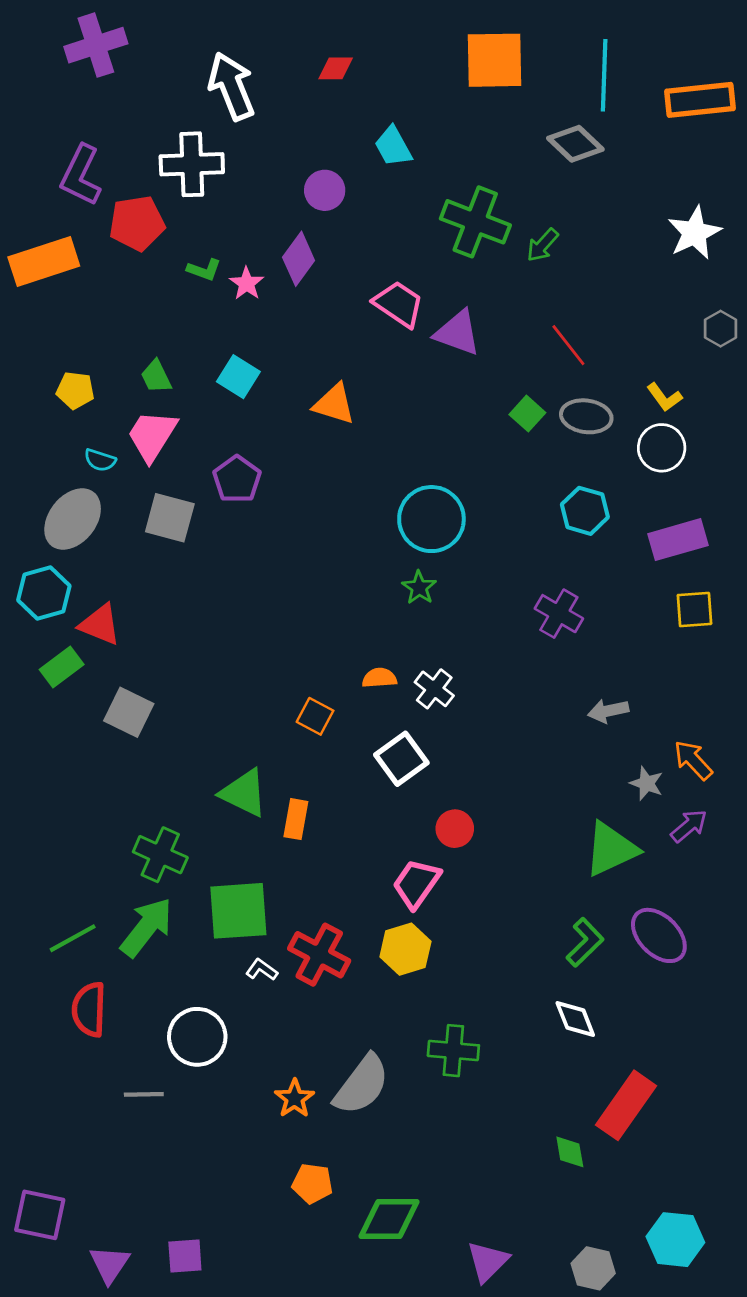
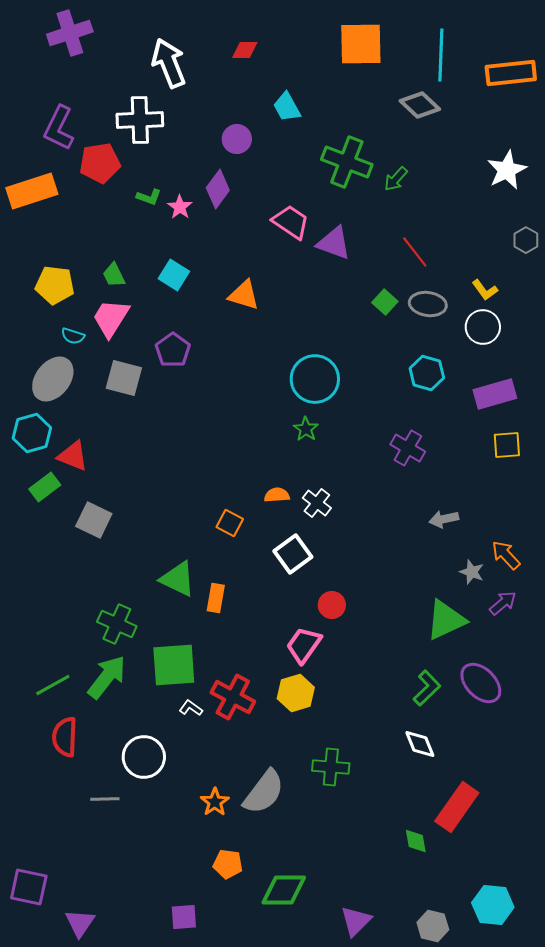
yellow pentagon: (75, 390) -> (55, 285), size x1.4
purple square: (185, 1256) -> (184, 917), moved

